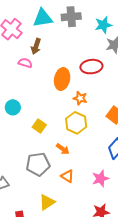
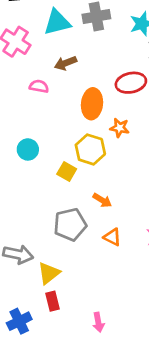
brown arrow: (36, 46) -> (66, 63), moved, turned 56
yellow hexagon: (76, 123) -> (90, 149), moved
yellow triangle: (47, 202) -> (49, 273), moved

